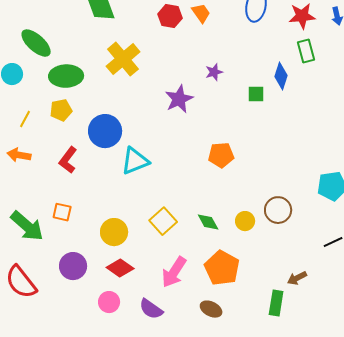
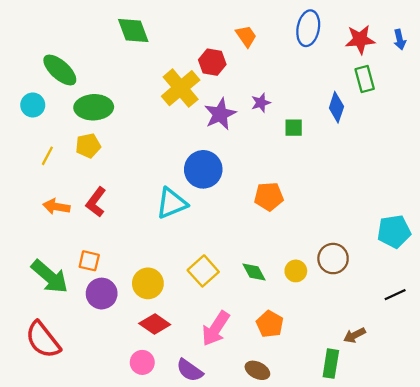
red hexagon: (170, 16) -> (212, 62), moved
yellow cross: (123, 59) -> (181, 88), moved
green square: (256, 94) -> (294, 128), moved
purple star: (179, 99) -> (220, 114), moved
blue circle: (105, 131) -> (203, 169), moved
orange arrow: (19, 155) -> (56, 207), moved
purple circle: (73, 266) -> (102, 294), moved
orange pentagon: (222, 268) -> (270, 324), size x0.7

